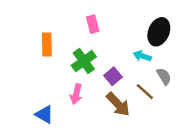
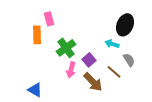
pink rectangle: (93, 24) -> (49, 19), moved
pink arrow: (76, 94) -> (71, 70), moved

